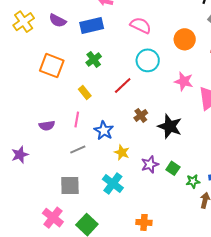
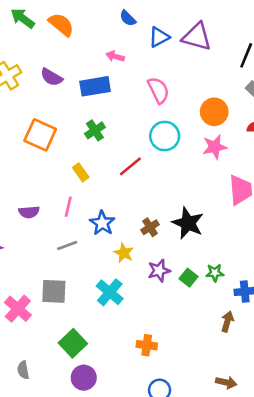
pink semicircle: (141, 25) -> (158, 90), turned 35
pink star: (184, 81) -> (215, 147), moved, turned -30
brown cross: (141, 115) -> (150, 227), moved
green star: (193, 181) -> (215, 273), moved
pink cross: (53, 218) -> (18, 309), moved

